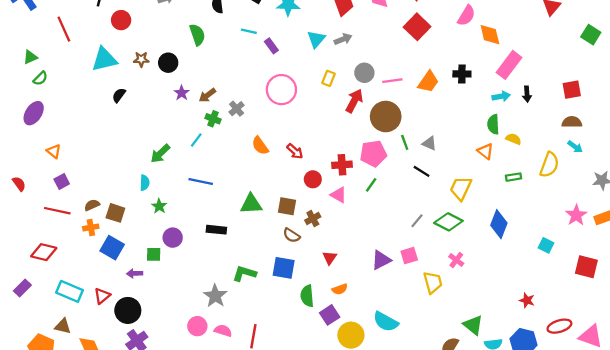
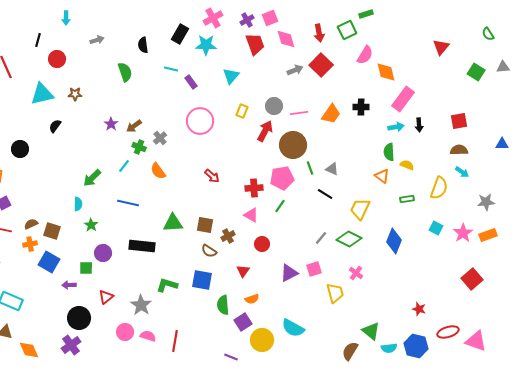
gray arrow: (343, 39) -> (295, 70), moved
black circle: (168, 63) -> (20, 149), moved
orange semicircle: (260, 146) -> (158, 171), moved
red circle: (313, 179) -> (262, 244), moved
black rectangle: (216, 230) -> (142, 246), size x1.4
cyan square: (546, 245) -> (436, 228), moved
red square: (586, 267) -> (472, 279), turned 35
red triangle: (102, 296) -> (106, 297), moved
black circle: (128, 310) -> (79, 318), moved

